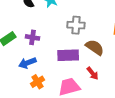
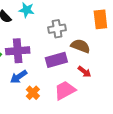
purple cross: (32, 37) -> (18, 51), size x1.6

